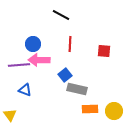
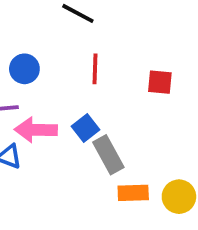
pink arrow: (39, 60) -> (36, 130), moved
gray rectangle: (77, 89) -> (108, 155), turned 48

